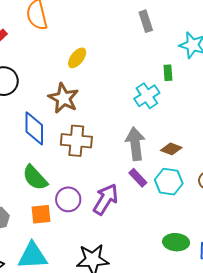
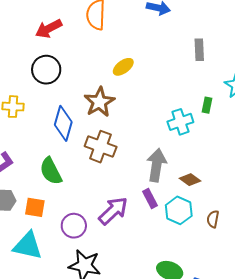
purple circle: (68, 199) -> (74, 226), moved
orange square: (41, 214) -> (35, 207), moved

